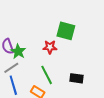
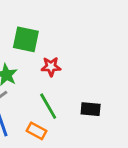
green square: (66, 31) -> (26, 39), moved

